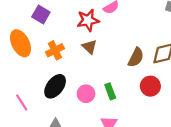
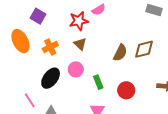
red circle: (150, 86) -> (126, 90), moved
pink circle: (86, 94) -> (76, 69), moved
pink line: (22, 102) -> (30, 100), moved

